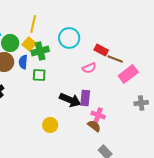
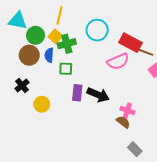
red rectangle: (101, 50) -> (131, 43), size x1.5
pink semicircle: (89, 68) -> (118, 61), size x1.5
purple rectangle: (85, 98) -> (77, 93), moved
yellow circle: (50, 125) -> (42, 104), moved

